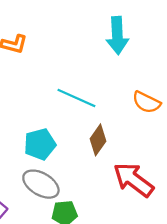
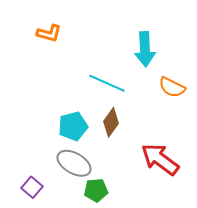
cyan arrow: (117, 36) -> (145, 49), moved
brown diamond: (98, 140) -> (111, 122), moved

